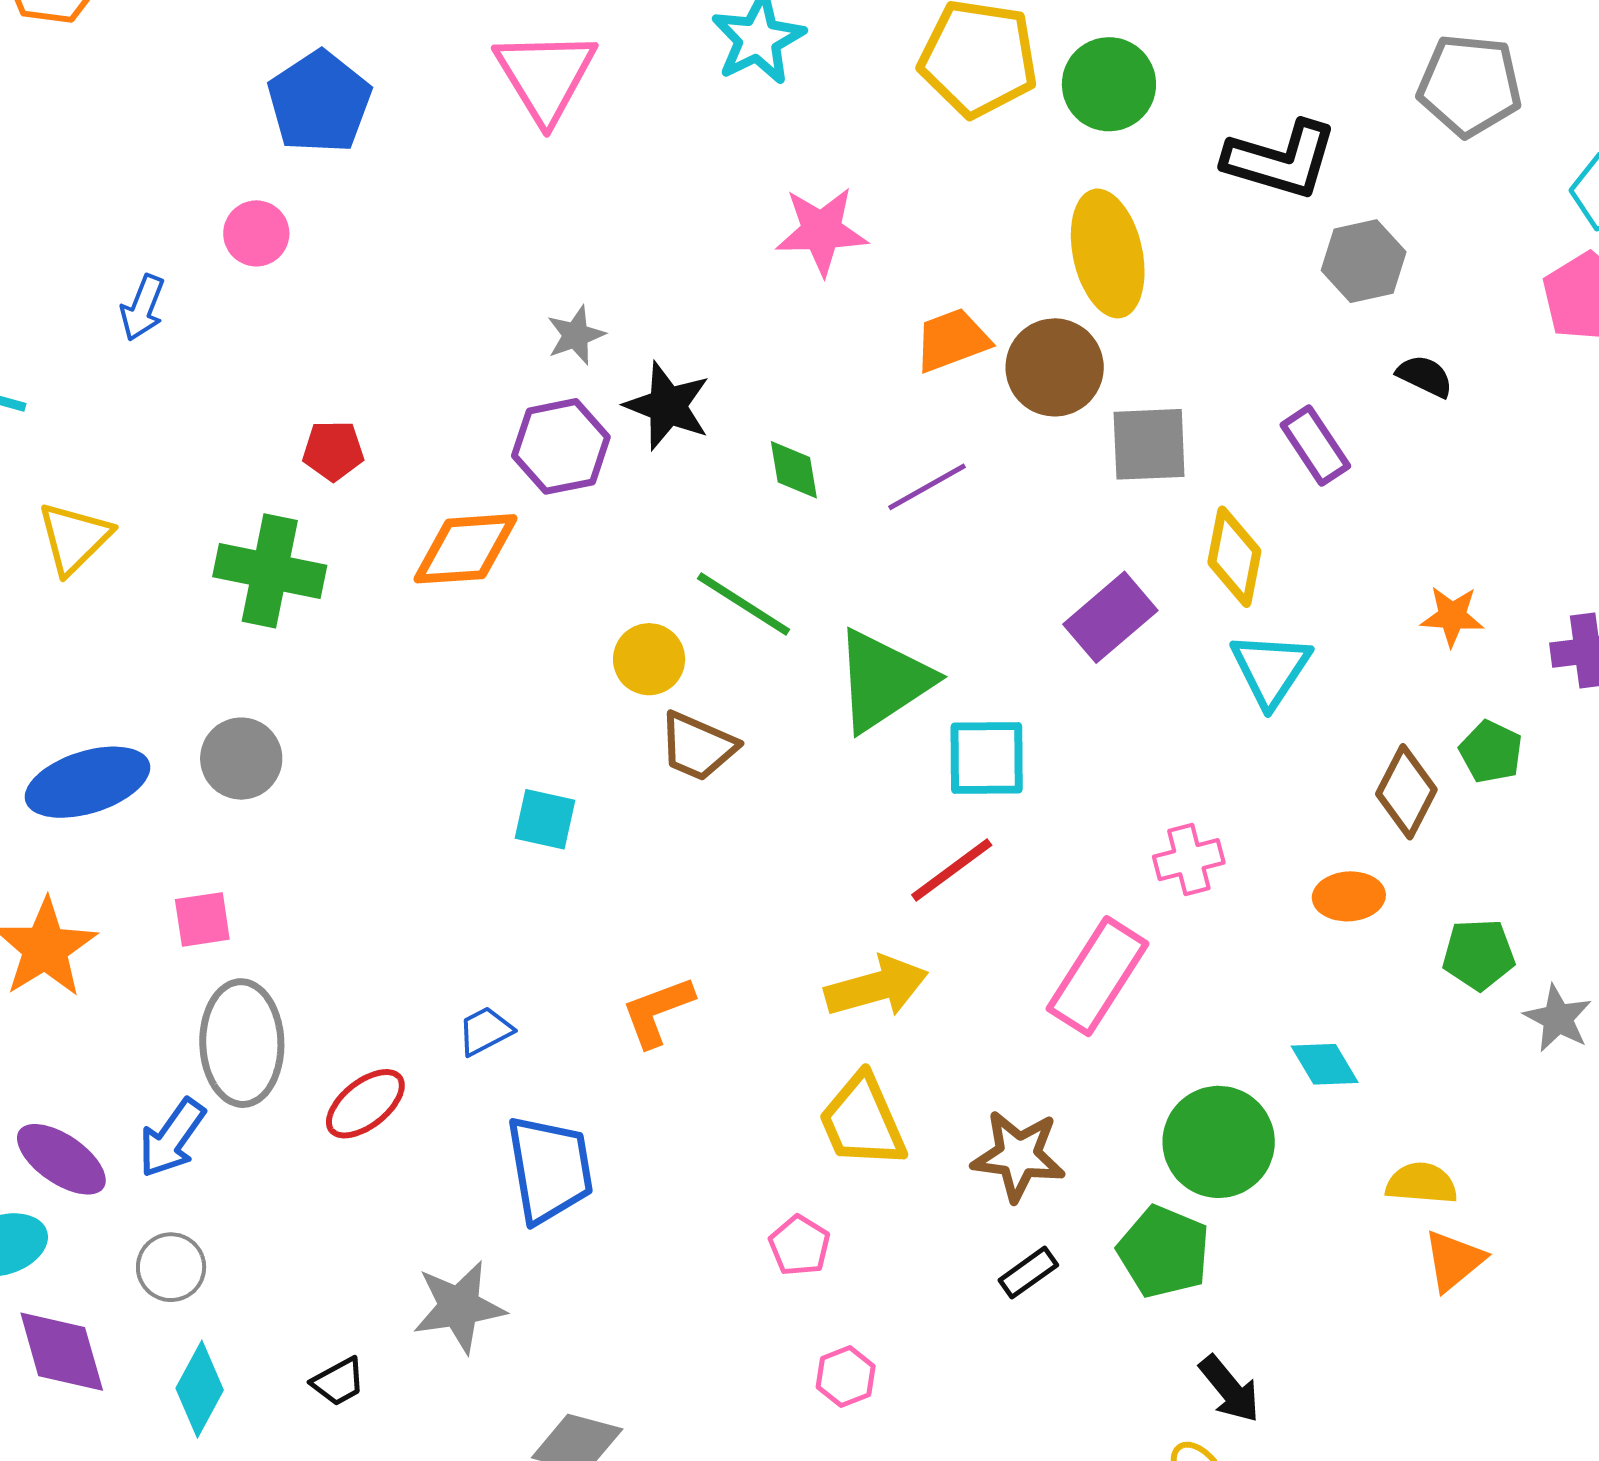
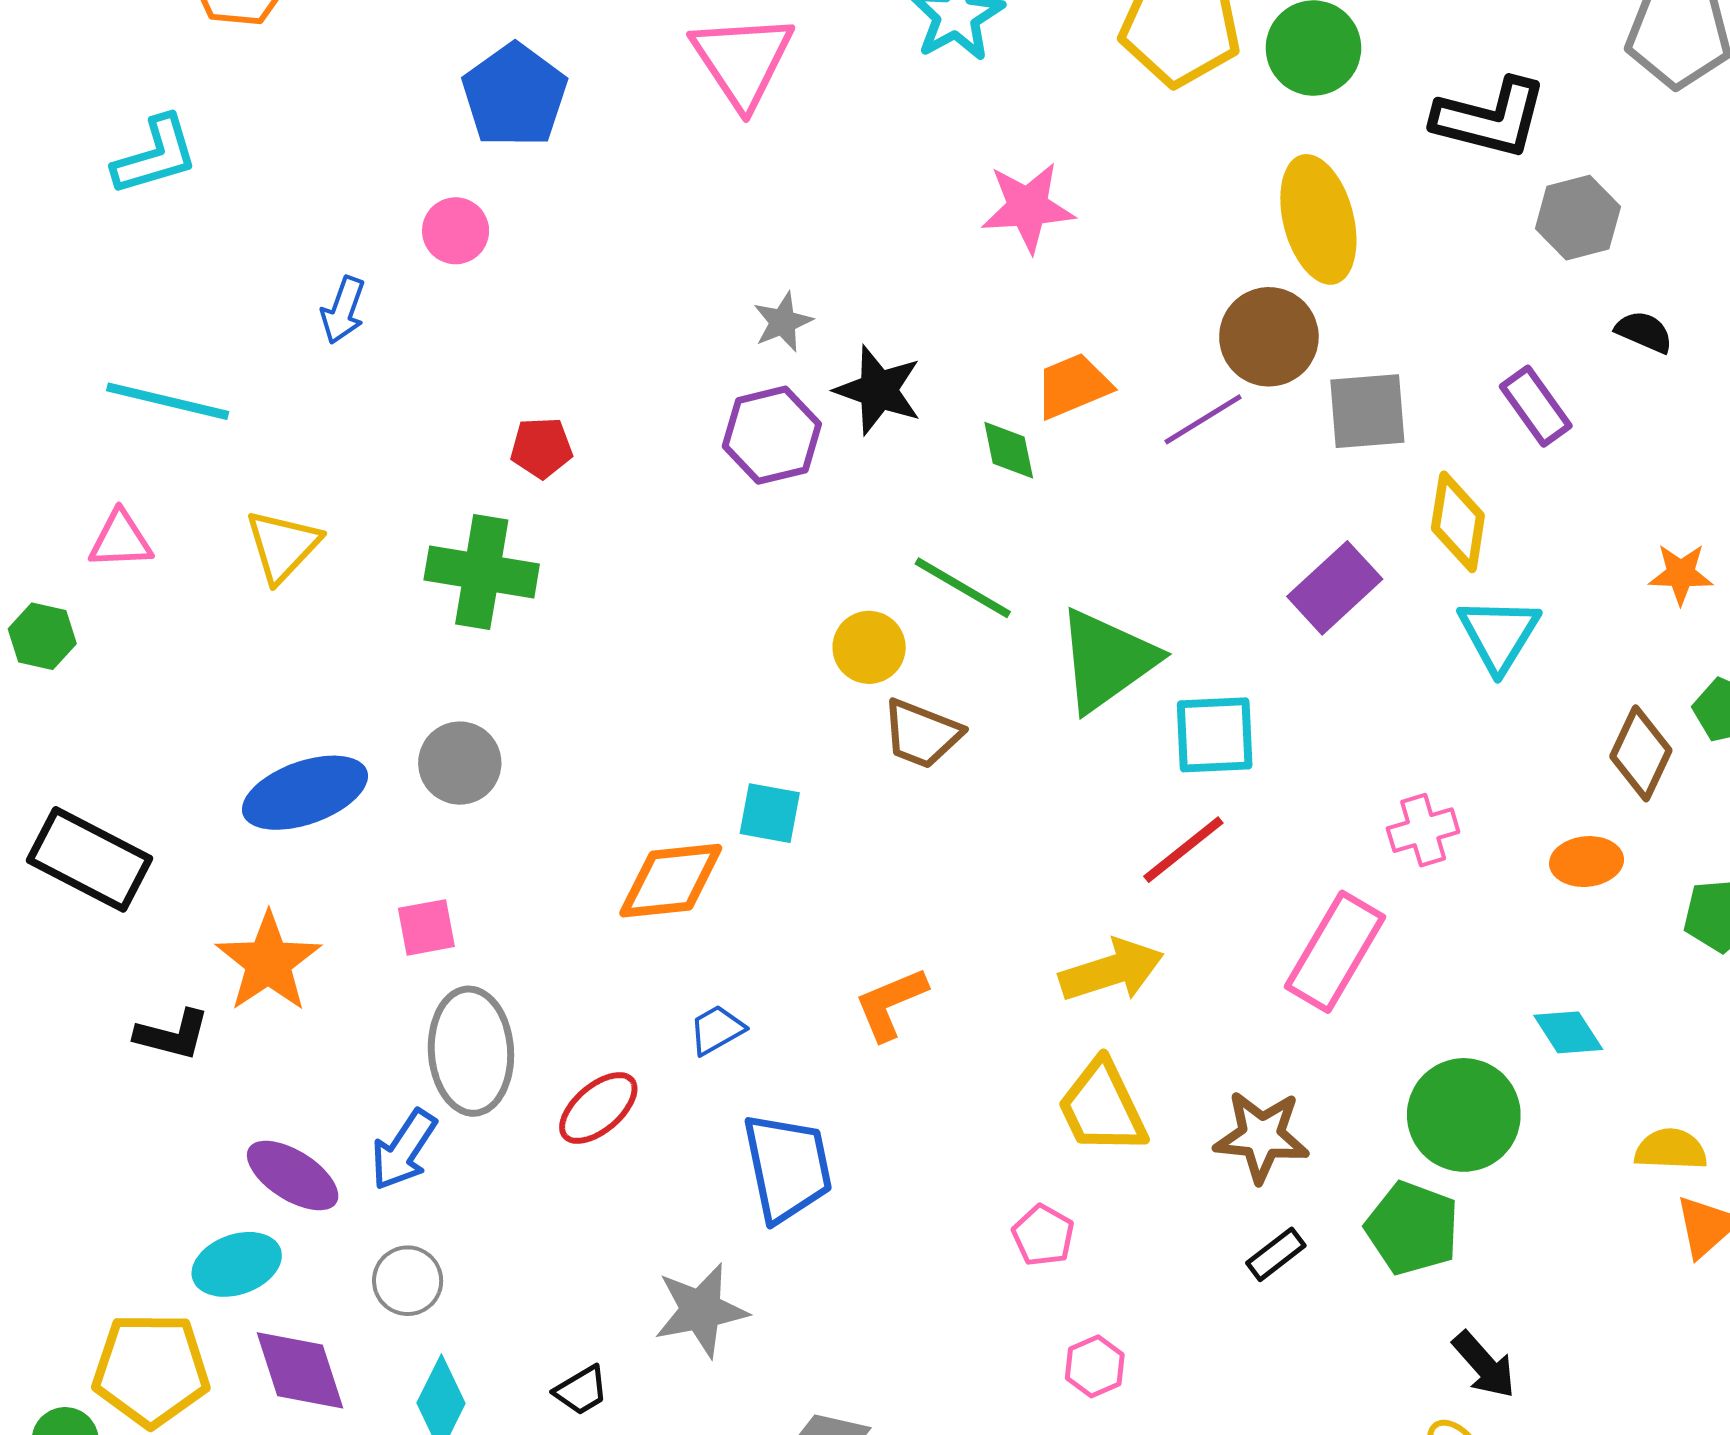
orange trapezoid: (952, 340) -> (1073, 386), moved
purple line: (927, 487) -> (1203, 419), moved
orange diamond: (465, 549) -> (671, 881), moved

